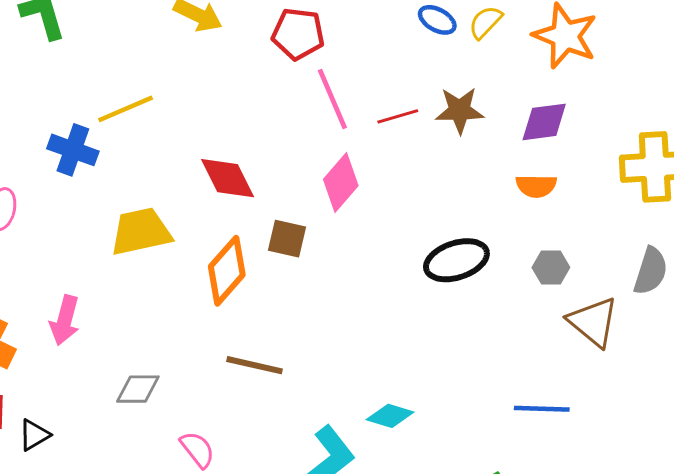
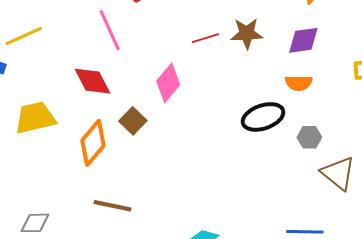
pink line: (332, 99) -> (110, 30), moved
brown square: (287, 239) -> (133, 121), turned 32
black ellipse: (456, 260) -> (263, 117), moved

